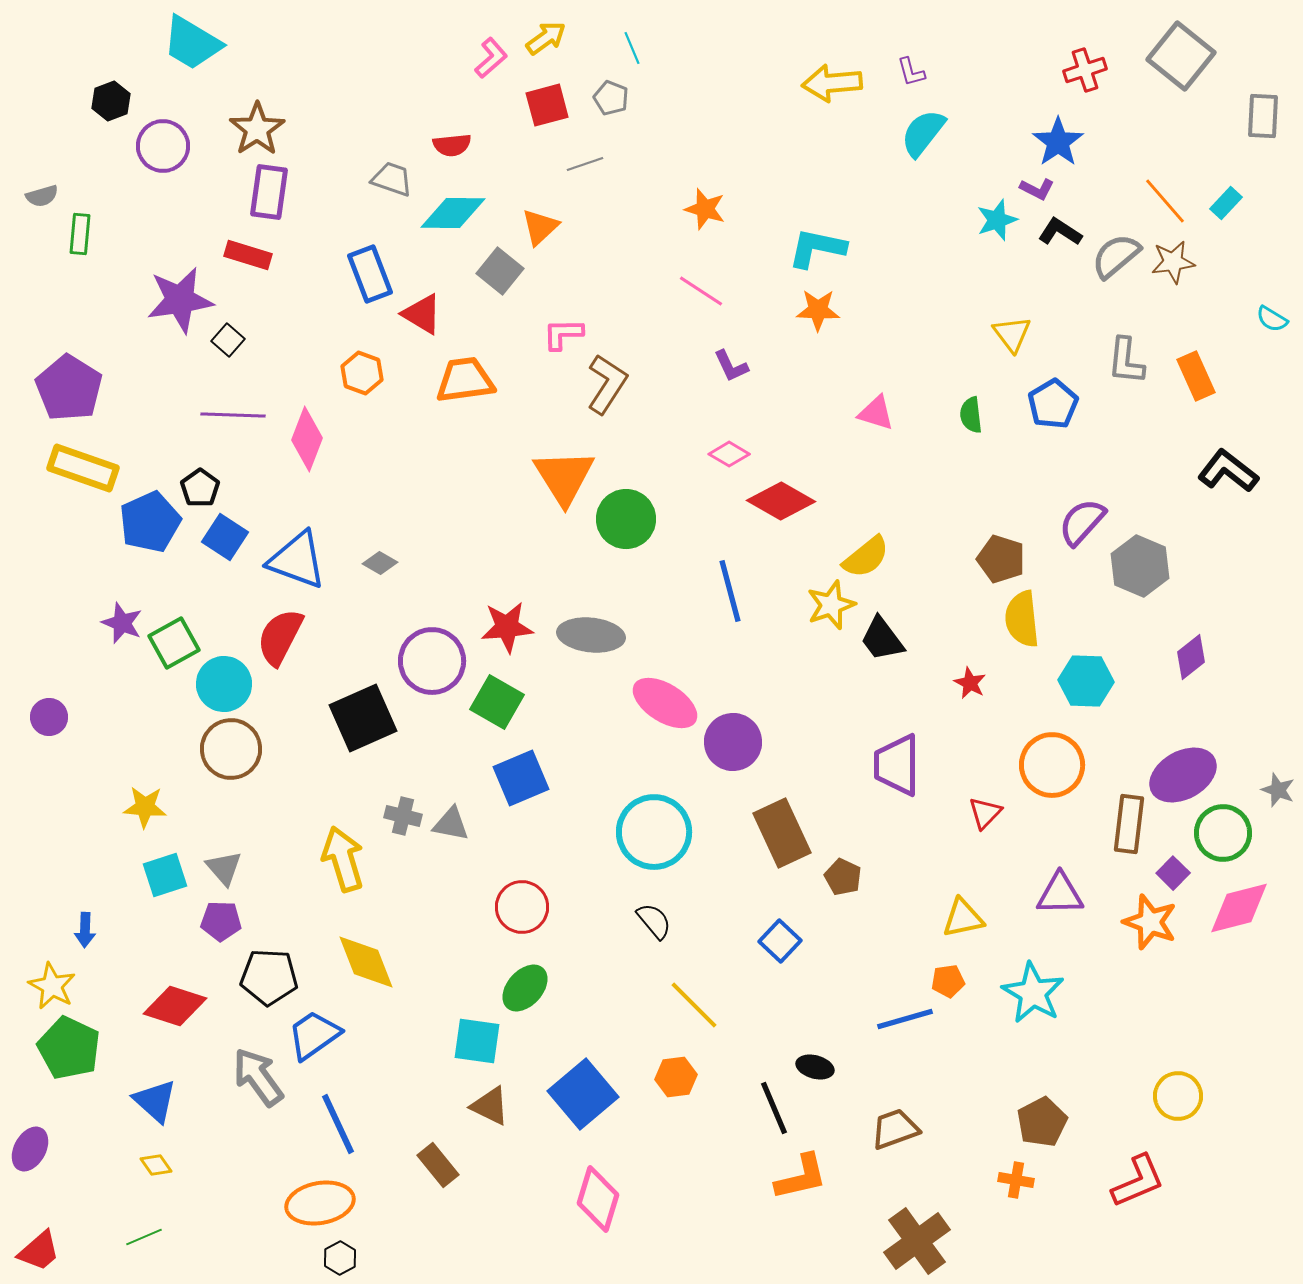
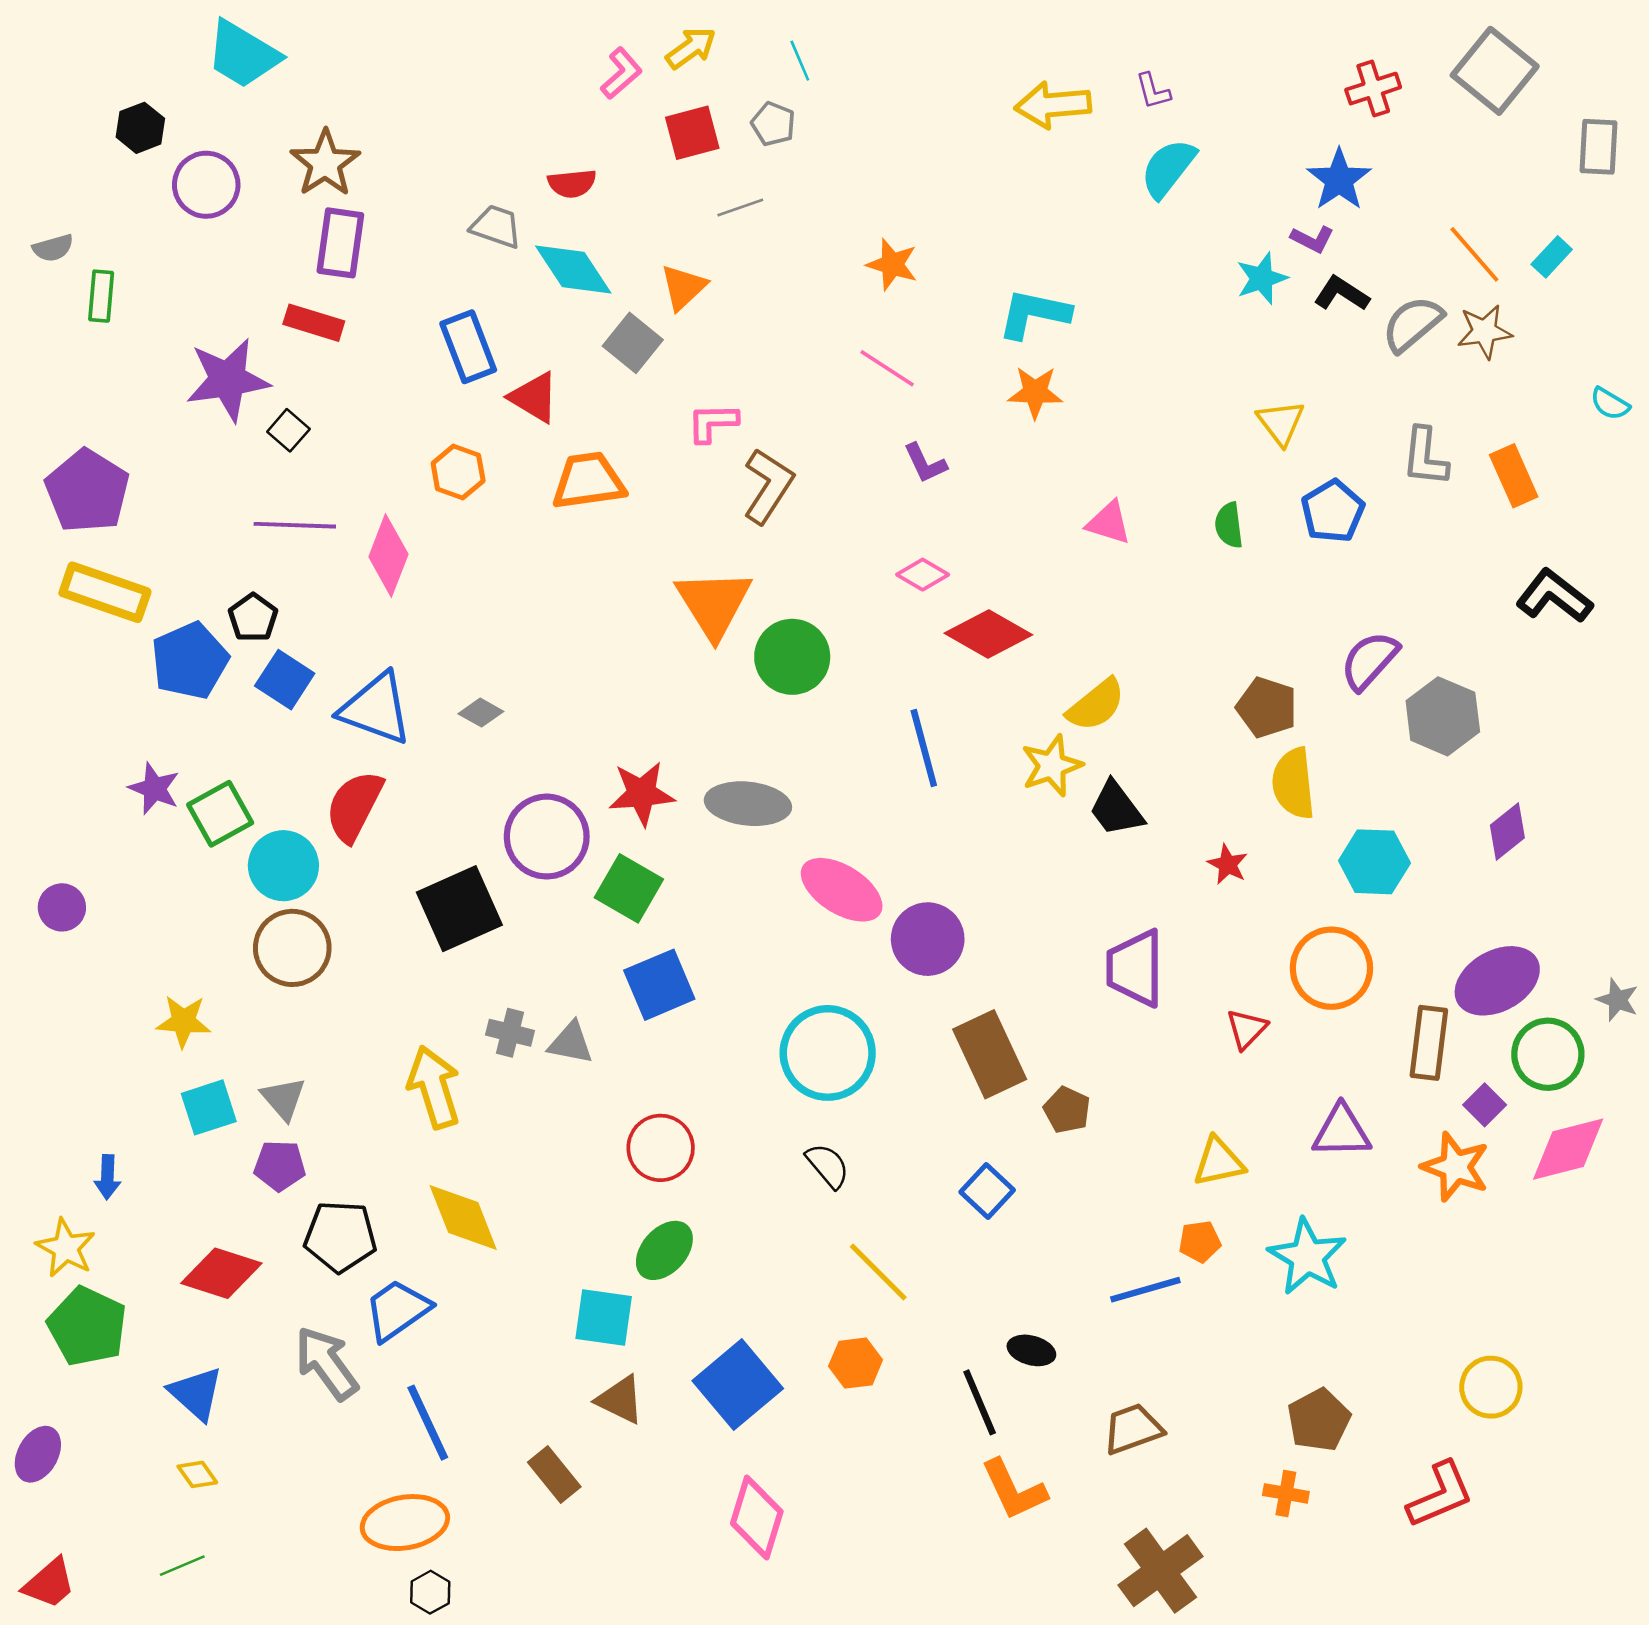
cyan diamond: (453, 213) -> (573, 270), turned 56
orange L-shape: (801, 1177) -> (1014, 1490), turned 78

